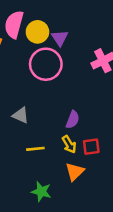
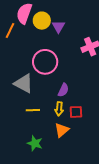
pink circle: (46, 64) -> (45, 62), moved
gray triangle: (21, 115) -> (24, 83), size x1.5
yellow arrow: (69, 144) -> (59, 109), turned 32

